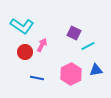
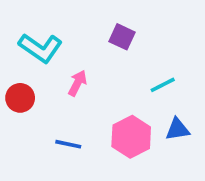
purple square: (74, 33) -> (122, 37), moved
red circle: (25, 52) -> (20, 98), moved

